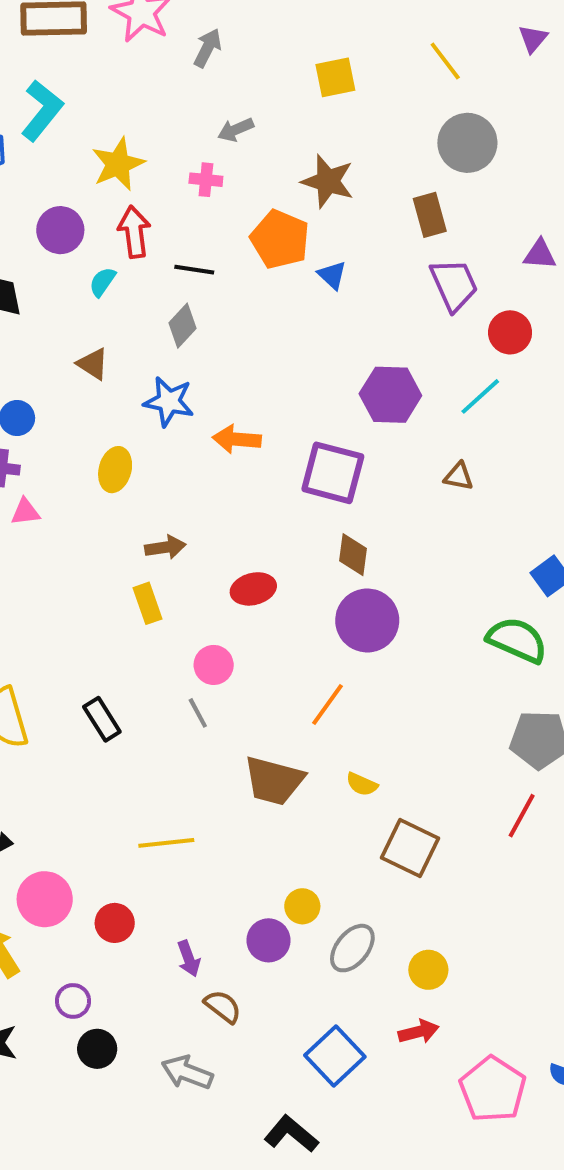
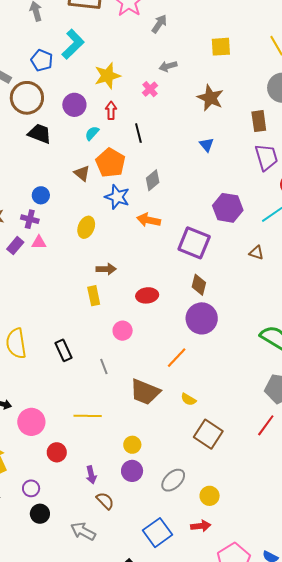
pink cross: (206, 180) -> (150, 89), turned 35
red arrow: (134, 232) -> (111, 110), size x0.7
orange pentagon: (280, 239) -> (110, 163), moved
black line: (194, 270) -> (138, 133), turned 60
gray diamond: (182, 326) -> (153, 180), moved
gray line: (198, 713) -> (104, 367), moved
pink circle: (45, 899) -> (31, 422), moved
yellow circle: (302, 906) -> (132, 445), moved

